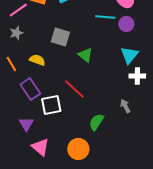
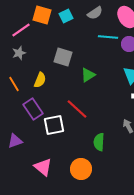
green triangle: (85, 55) -> (88, 75), turned 49
yellow semicircle: (37, 60) -> (40, 80), turned 91
green semicircle: (96, 122) -> (99, 142), turned -30
purple triangle: (26, 124) -> (15, 141), moved, turned 42

